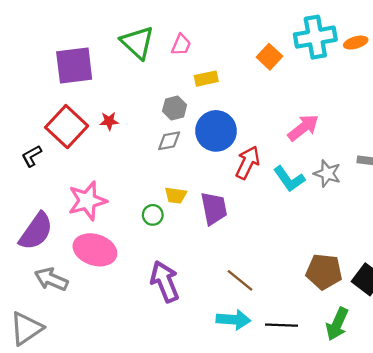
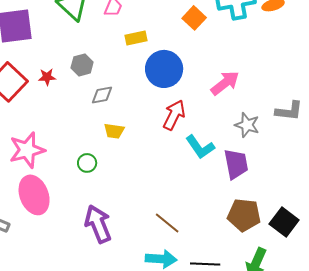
gray hexagon: (175, 108) -> (82, 65), moved
blue circle: (216, 131) -> (164, 69), moved
cyan L-shape: (289, 179) -> (200, 147), moved
yellow trapezoid: (176, 195) -> (114, 131), moved
purple trapezoid: (214, 208) -> (236, 164), moved
pink ellipse: (95, 250) -> (34, 195), turned 51

